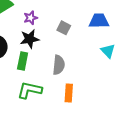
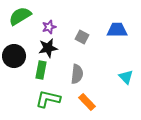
cyan triangle: (108, 51) -> (126, 77), moved
orange rectangle: (69, 93) -> (87, 102), turned -48

